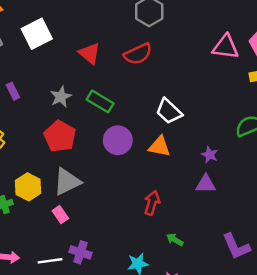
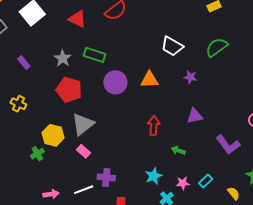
white trapezoid: (169, 111) -> (172, 46), moved
purple triangle: (206, 184) -> (195, 116), moved

